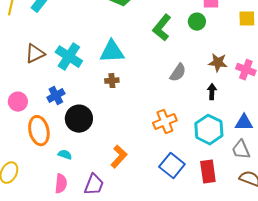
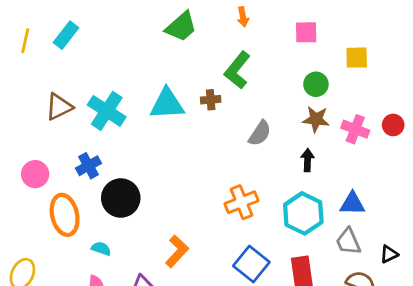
green circle: (197, 22) -> (316, 84), moved
brown cross: (112, 81) -> (211, 100), moved

